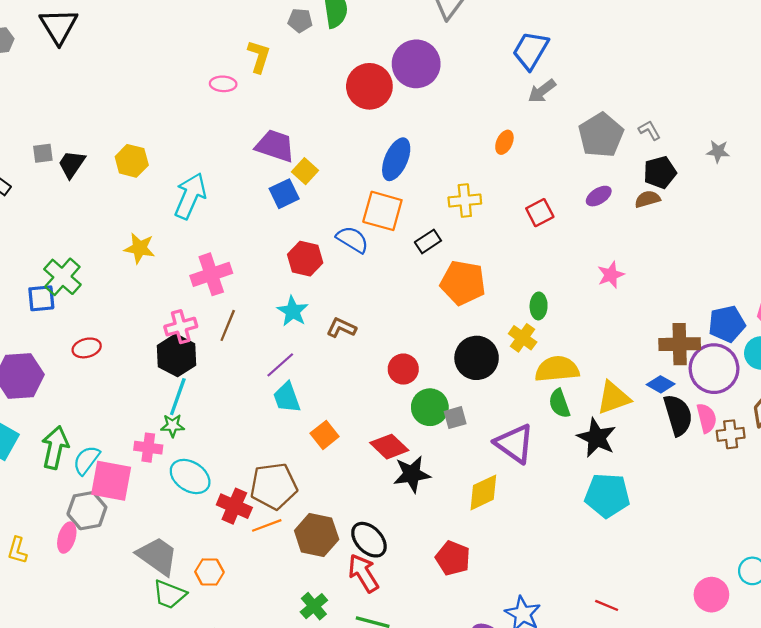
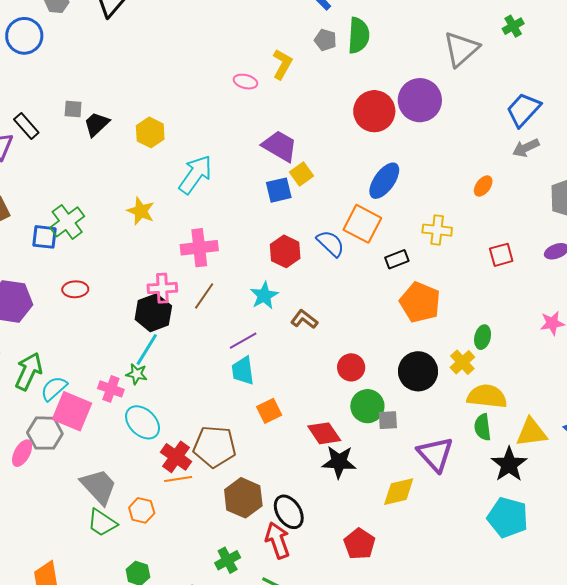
orange line: (267, 525) -> (178, 479), moved

